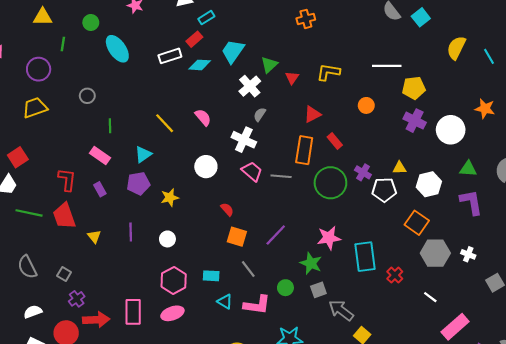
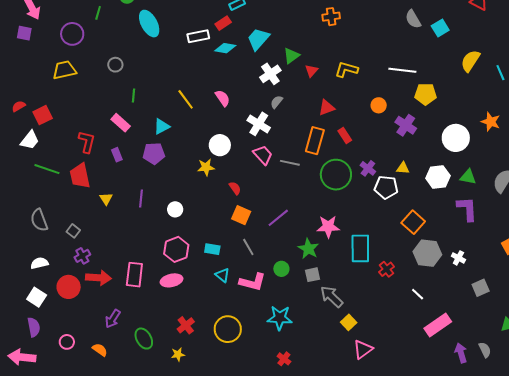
purple cross: (415, 121) -> (406, 125), moved
white hexagon: (429, 184) -> (438, 177), moved
yellow star: (170, 198) -> (206, 167), moved

